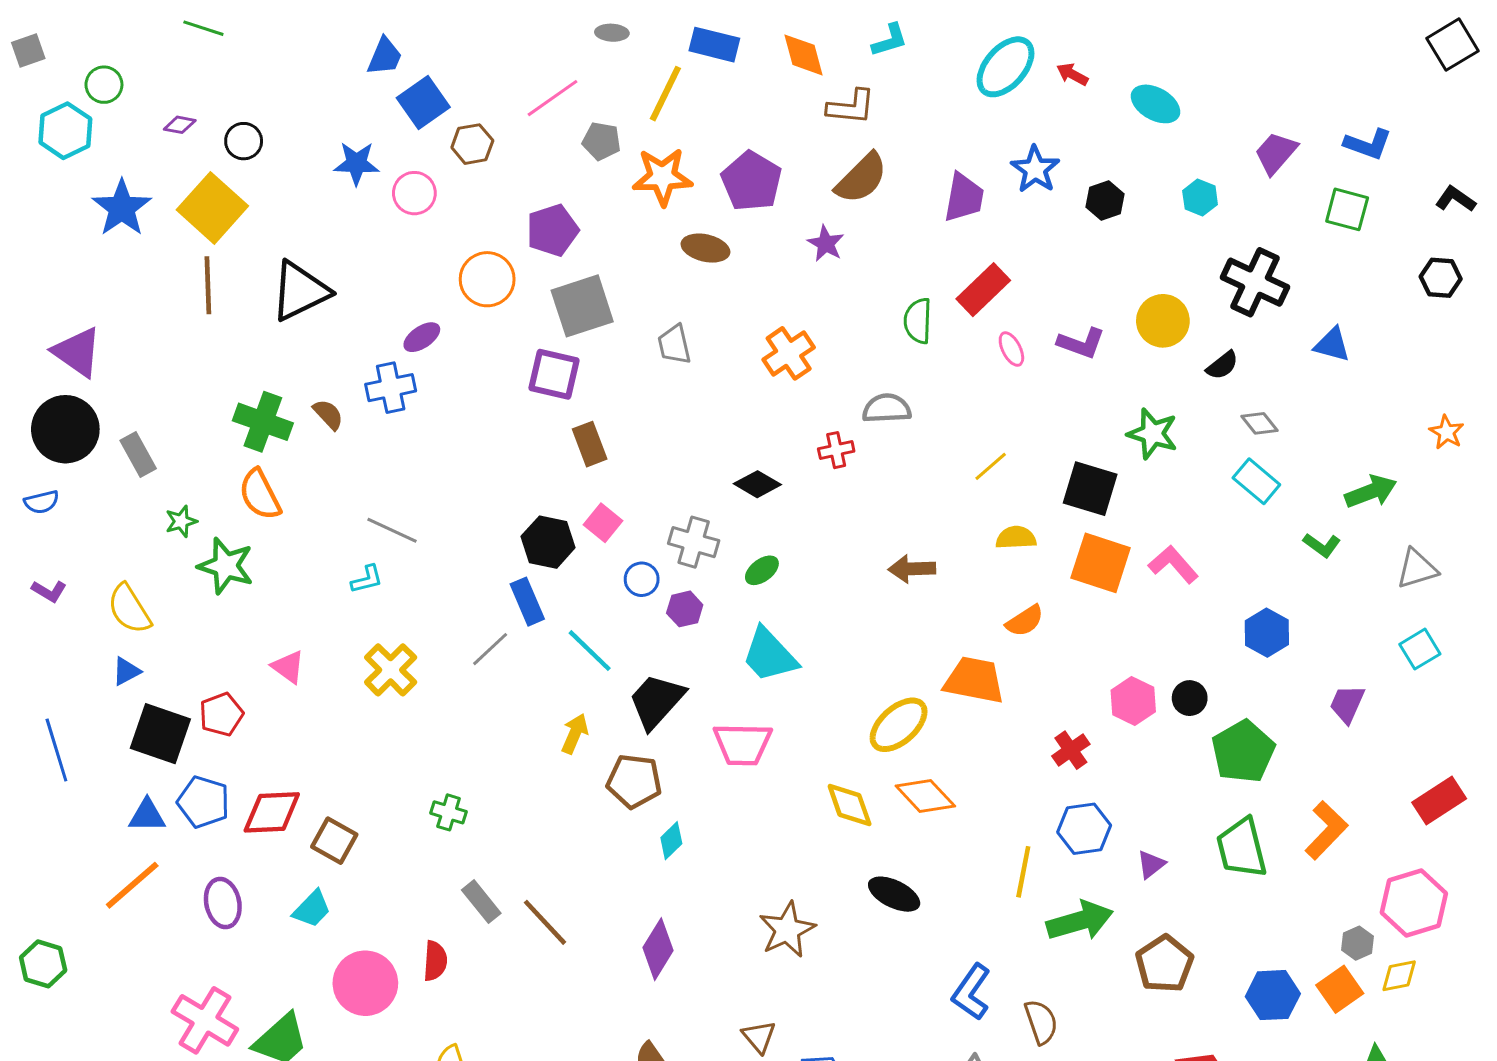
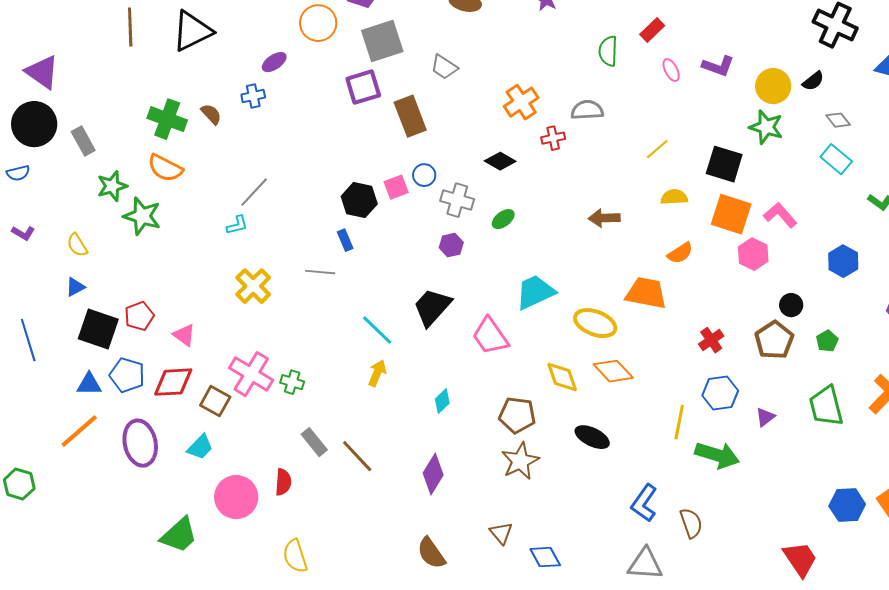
red rectangle: (983, 290) -> (652, 30), size x0.7
yellow circle: (1163, 321) -> (773, 86), moved
gray trapezoid: (674, 345) -> (444, 67), turned -44
orange cross: (789, 353) -> (521, 102), moved
purple square: (554, 374) -> (363, 87), turned -30
blue cross: (391, 388) -> (253, 96), size x0.7
brown rectangle: (590, 444) -> (410, 116), moved, size x1.4
orange semicircle: (260, 495) -> (165, 168), turned -36
green star: (181, 521) -> (112, 186), size x1.4
pink square: (603, 523) -> (396, 187), turned 30
gray line: (392, 530) -> (254, 192), turned -72
blue circle: (642, 579) -> (424, 175), moved
blue rectangle: (527, 602) -> (345, 240), size x0.7
yellow semicircle: (129, 609) -> (77, 245), size x0.7
gray line: (490, 649) -> (320, 272), turned 48
cyan line: (590, 651) -> (377, 330), moved
cyan trapezoid: (769, 655) -> (535, 292), moved, turned 108
pink triangle: (288, 667) -> (184, 335), moved
pink hexagon: (1133, 701) -> (753, 254), moved
yellow ellipse: (899, 725) -> (595, 323), turned 63
yellow arrow: (575, 734) -> (377, 373), moved
pink trapezoid: (743, 744) -> (490, 336), turned 54
green pentagon: (1243, 752) -> (827, 341), size x0.5
brown pentagon: (634, 781) -> (517, 415), moved
purple ellipse: (223, 903) -> (140, 443), size x1.4
green arrow: (1080, 921) -> (717, 455), turned 33
brown pentagon: (1164, 964) -> (774, 340), moved
pink cross: (205, 1020) -> (251, 374), moved

